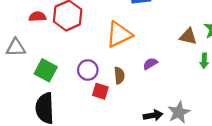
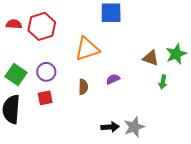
purple circle: (88, 70) -> (46, 72), moved
red square: (100, 91) -> (45, 98), moved, turned -35

